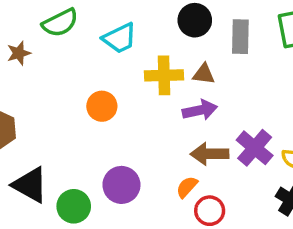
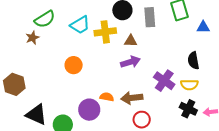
brown star: (19, 53) -> (32, 38), moved
yellow cross: (164, 75) -> (105, 32), moved
brown arrow: (209, 154) -> (132, 98), moved
orange semicircle: (187, 187) -> (107, 97), moved, turned 64

